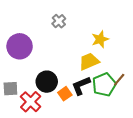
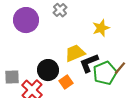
purple circle: (20, 46) -> (26, 20), moved
yellow trapezoid: (89, 61) -> (75, 53), moved
black L-shape: (81, 86) -> (89, 63), moved

